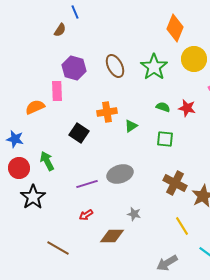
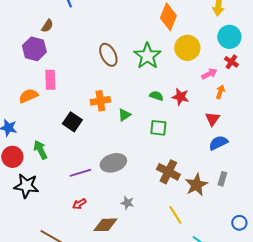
brown semicircle: (60, 30) -> (47, 26), moved
purple hexagon: (74, 68) -> (34, 49), moved
black star: (33, 197) -> (26, 186), turned -30

